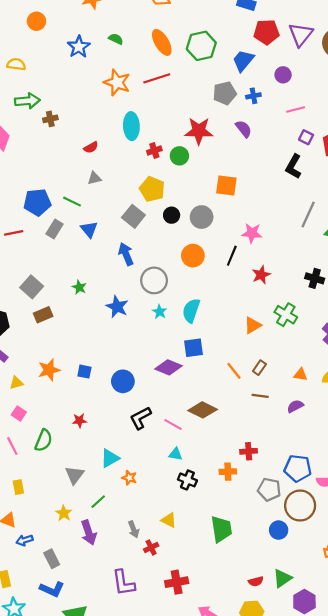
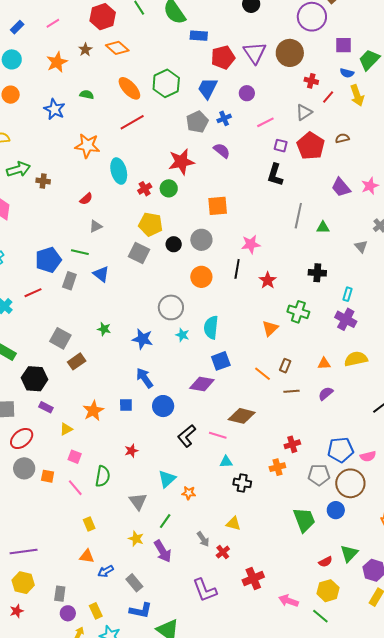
orange star: (117, 83) -> (87, 146), moved
brown cross: (50, 119) -> (43, 181), turned 32
blue arrow: (126, 254) -> (145, 378), moved
green trapezoid: (221, 529) -> (304, 520), moved

